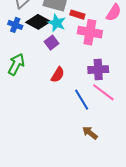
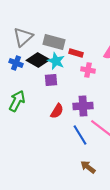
pink cross: (90, 32) -> (88, 70), size x0.6
purple square: (52, 43) -> (51, 80), turned 32
purple cross: (98, 70) -> (83, 106), moved

